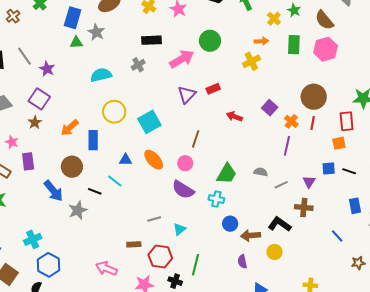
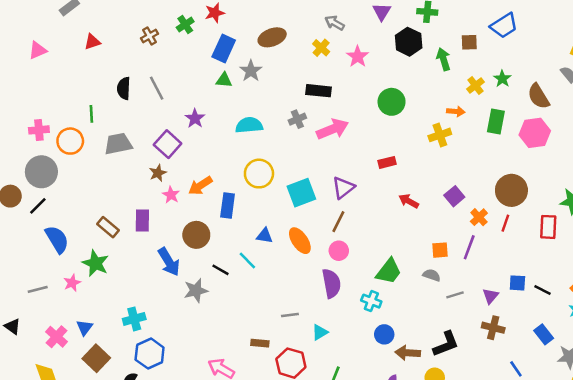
pink arrow: (182, 59) -> (332, 129), moved
purple star: (47, 69) -> (195, 118), moved
purple triangle: (187, 95) -> (343, 188), moved
brown line: (196, 139) -> (338, 222), moved
pink star: (12, 142) -> (171, 195), moved
orange square: (339, 143) -> (440, 250), moved
purple semicircle: (183, 190) -> (331, 283), turned -140
blue rectangle: (355, 206) -> (544, 334), turned -35
brown cross: (304, 207) -> (493, 328), moved
black L-shape: (279, 224) -> (446, 344), turned 115

